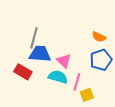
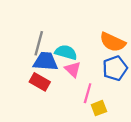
orange semicircle: (99, 37) -> (113, 42), size x1.6
red rectangle: (23, 72) -> (40, 82), moved
cyan semicircle: (58, 77) -> (66, 52), moved

